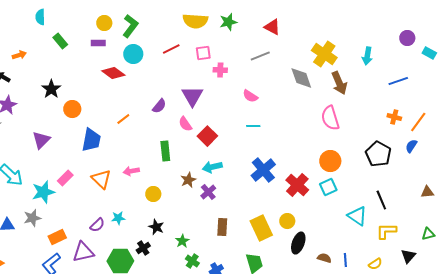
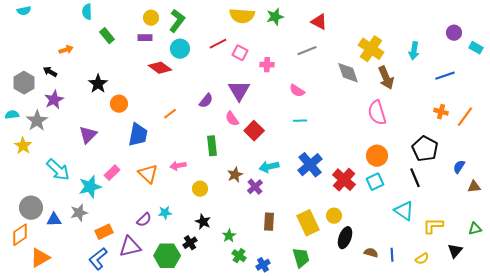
pink square: (203, 53) -> (240, 53), moved, turned 35
blue semicircle: (411, 146) -> (459, 167), moved
cyan arrow: (212, 167) -> (269, 167), moved
black line: (381, 200) -> (415, 178), moved

